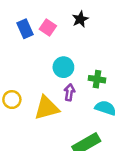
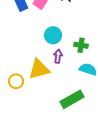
yellow circle: (12, 100) -> (16, 81), moved

